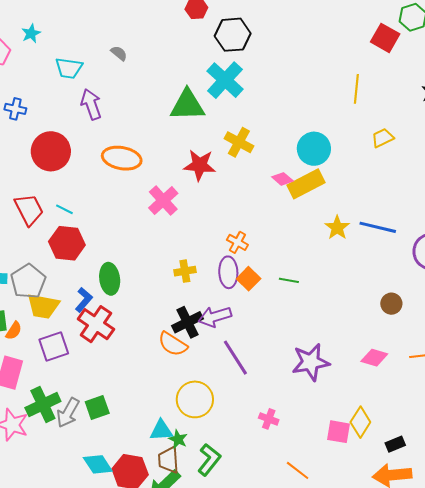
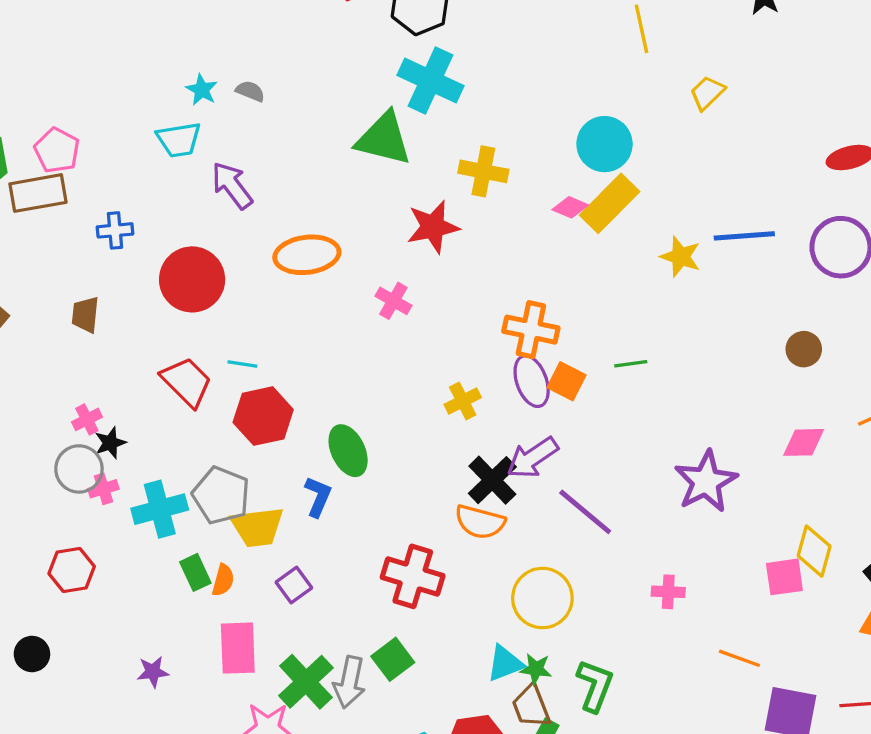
cyan star: (31, 33) -> (202, 90), moved
green triangle: (187, 105) -> (384, 139), turned 33
pink cross: (163, 201) -> (393, 301), size x0.7
orange cross: (237, 242) -> (531, 330), size x1.5
red cross: (96, 324) -> (413, 576), moved
purple square: (54, 346) -> (294, 585), size x0.7

